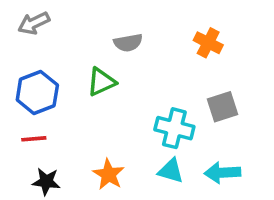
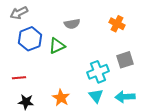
blue hexagon: (37, 93) -> (30, 39), moved
cyan cross: (174, 128) -> (98, 72), turned -35
cyan triangle: (171, 171) -> (96, 96), turned 35

